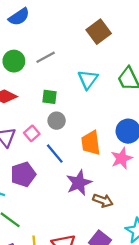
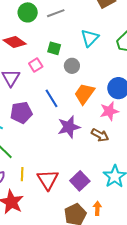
gray circle: (57, 121) -> (72, 66), moved
pink square: (32, 133) -> (36, 65), moved
orange trapezoid: (91, 143) -> (84, 94), turned 35
brown arrow: (103, 201) -> (100, 135), moved

